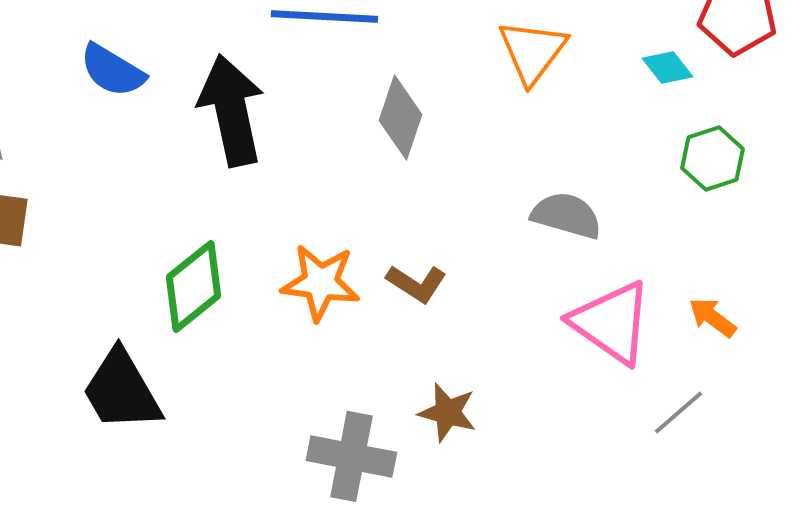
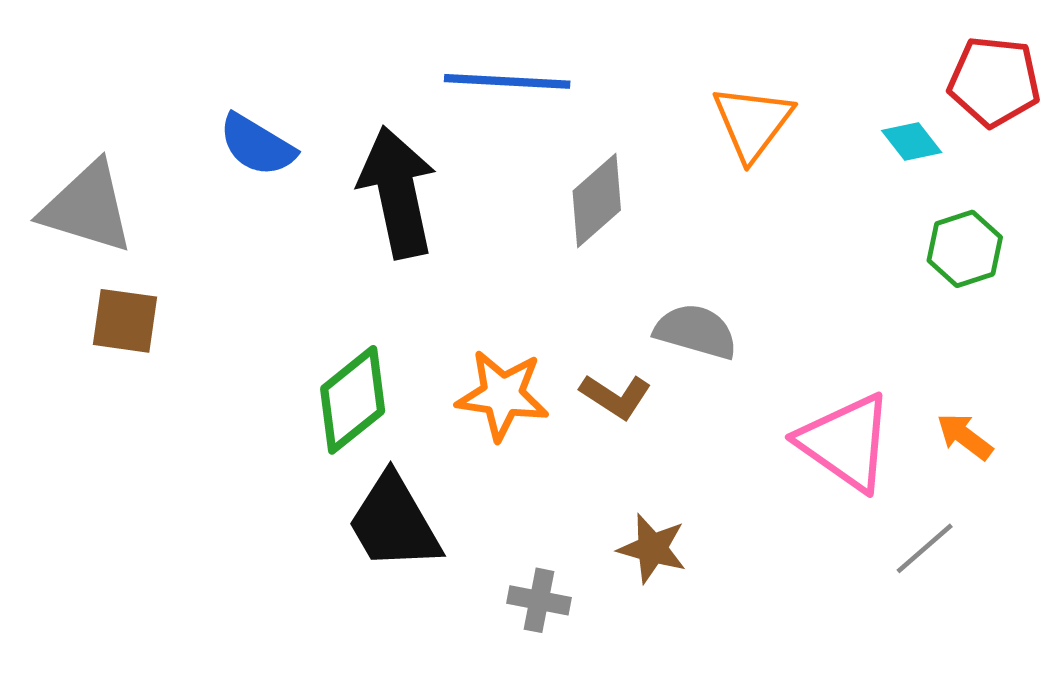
gray diamond: (400, 117) -> (597, 200), turned 30
gray semicircle: (566, 215) -> (696, 331), moved
black trapezoid: (121, 390) -> (394, 522), moved
gray cross: (351, 456) -> (539, 600), size x0.6

